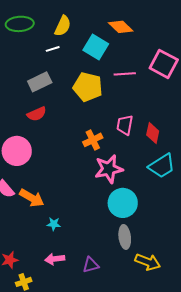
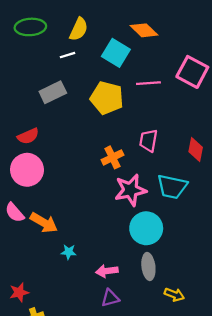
red semicircle: (37, 114) -> (28, 136), moved
red diamond: (153, 133) -> (196, 150), moved
cyan trapezoid: (162, 166) -> (172, 187), moved, turned 44
pink arrow: (55, 259) -> (107, 271), moved
yellow arrow: (148, 262) -> (174, 295), size x0.7

